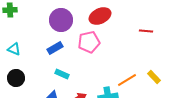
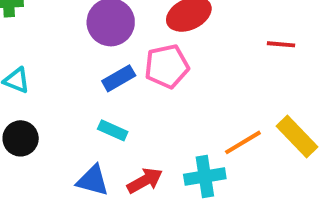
blue rectangle: (55, 48) -> (119, 78), moved
yellow rectangle: (154, 77) -> (297, 136), size x1.5

